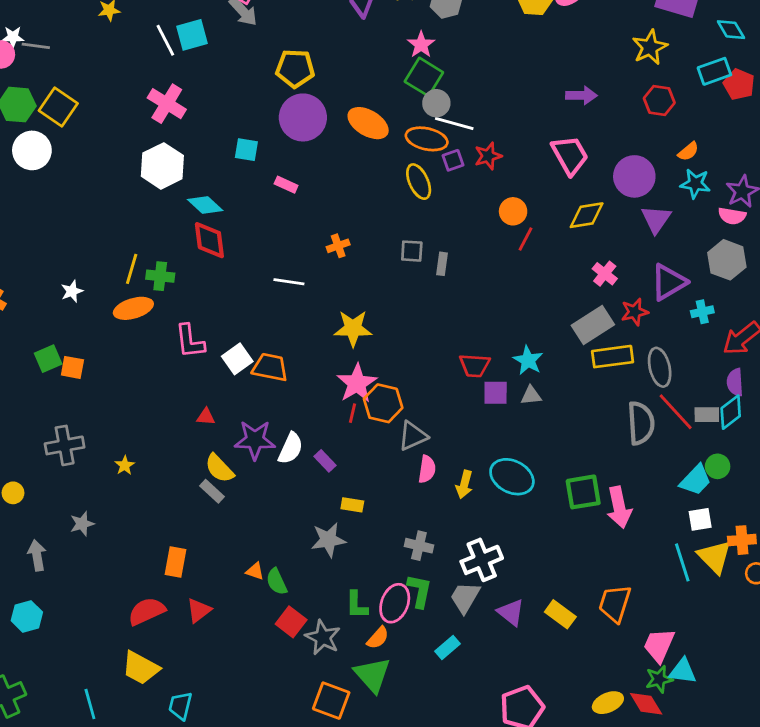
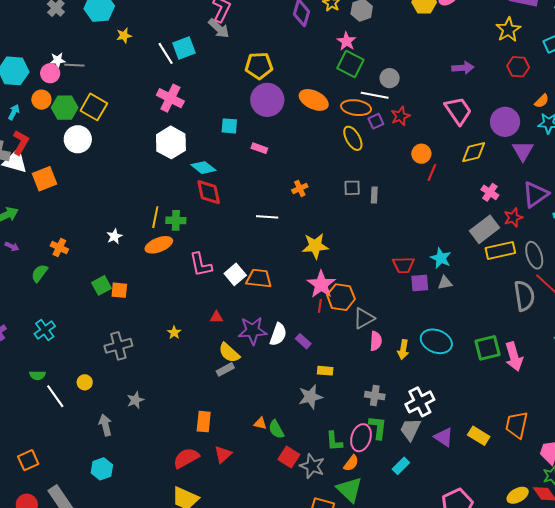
gray circle: (436, 103) -> (390, 78), moved
yellow star: (125, 465) -> (174, 333), moved
gray rectangle: (212, 491) -> (225, 369), turned -66

